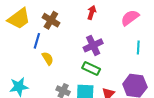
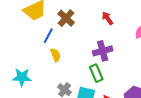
red arrow: (92, 12) -> (107, 18), turned -64
green rectangle: (91, 69) -> (96, 73), turned 30

